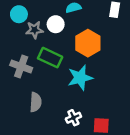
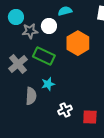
gray cross: (21, 67) -> (18, 64), turned 30
cyan star: (80, 78) -> (48, 84), moved, size x0.6

